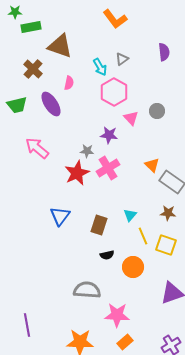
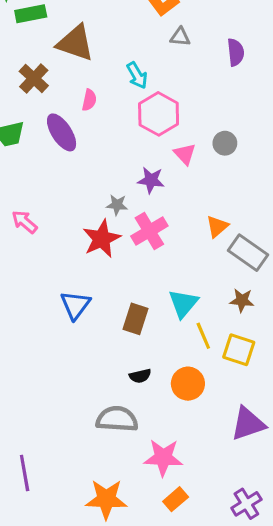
gray triangle: (122, 59) -> (180, 37), moved, turned 40
pink arrow: (37, 148) -> (25, 222), moved, size x0.7
orange triangle: (152, 165) -> (217, 226), turned 35
cyan triangle: (130, 215) -> (183, 303), size x1.5
black semicircle: (107, 255) -> (140, 376), moved

